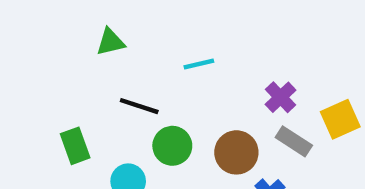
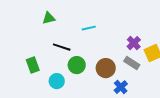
purple cross: (281, 97) -> (134, 43), moved

